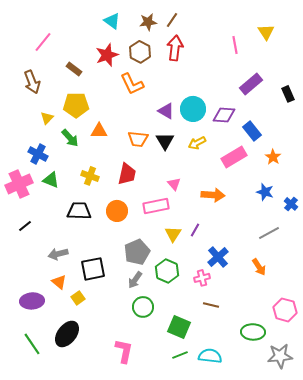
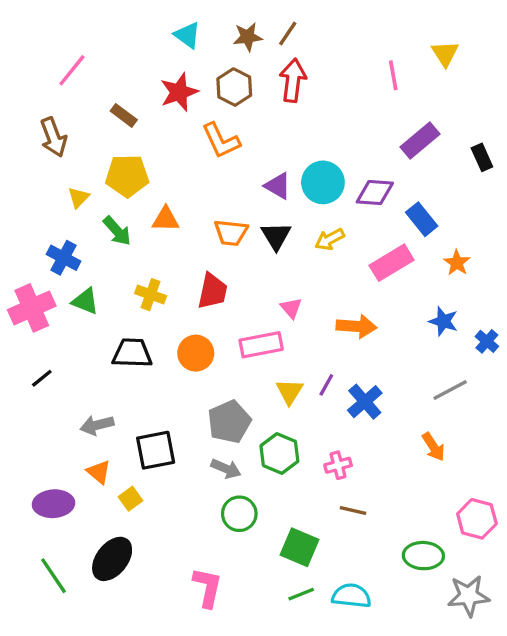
blue cross: (218, 257) -> (365, 402), moved
gray arrow: (135, 280) -> (226, 469), turned -102

